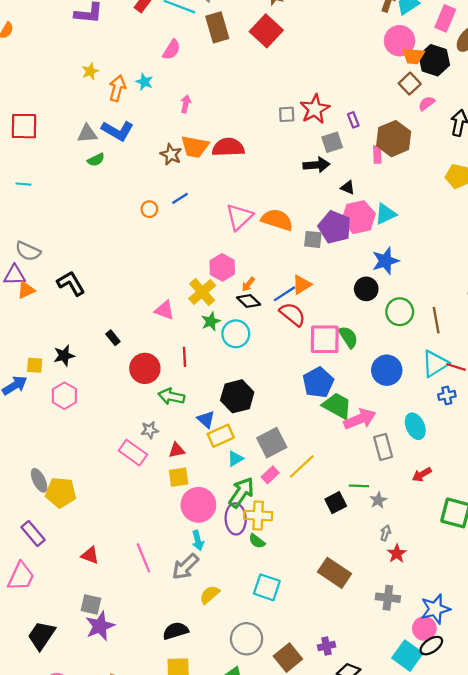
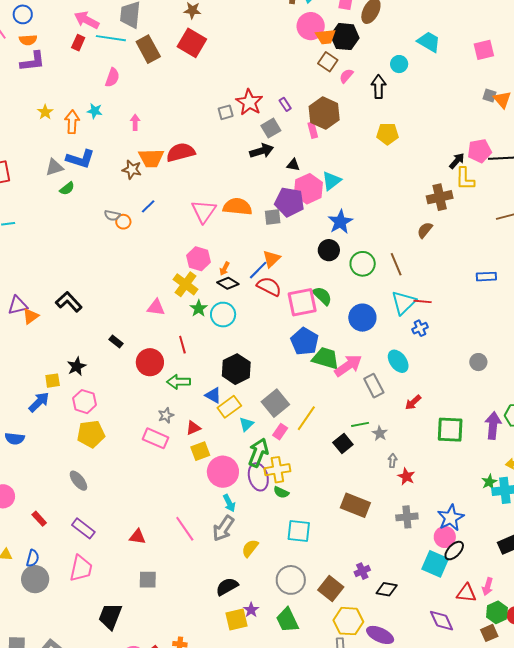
gray semicircle: (28, 251) -> (112, 215), moved, size x0.7
yellow pentagon: (61, 493) -> (91, 434), moved
purple star: (100, 626) -> (251, 610), moved, size x0.6

